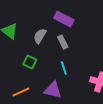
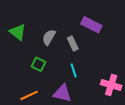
purple rectangle: (64, 19) -> (91, 25), moved

